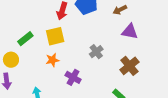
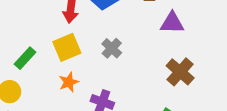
gray cross: (96, 52) -> (112, 48), moved

